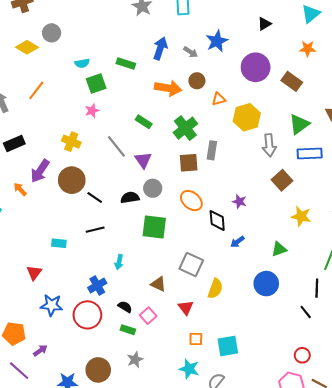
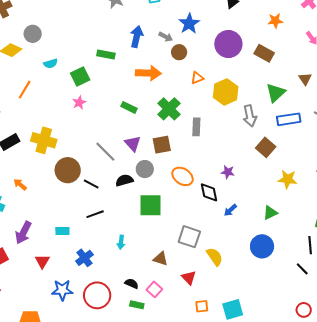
cyan semicircle: (82, 63) -> (51, 63), moved
brown circle: (197, 81) -> (179, 52), moved
yellow cross: (71, 142) -> (44, 140), moved, size x1.4
gray line: (116, 146) -> (105, 152), moved
brown square: (189, 163) -> (162, 145), moved
purple arrow: (40, 171) -> (23, 233), moved
blue cross: (97, 285) -> (84, 258), moved
yellow semicircle: (215, 289) -> (215, 257), turned -48

